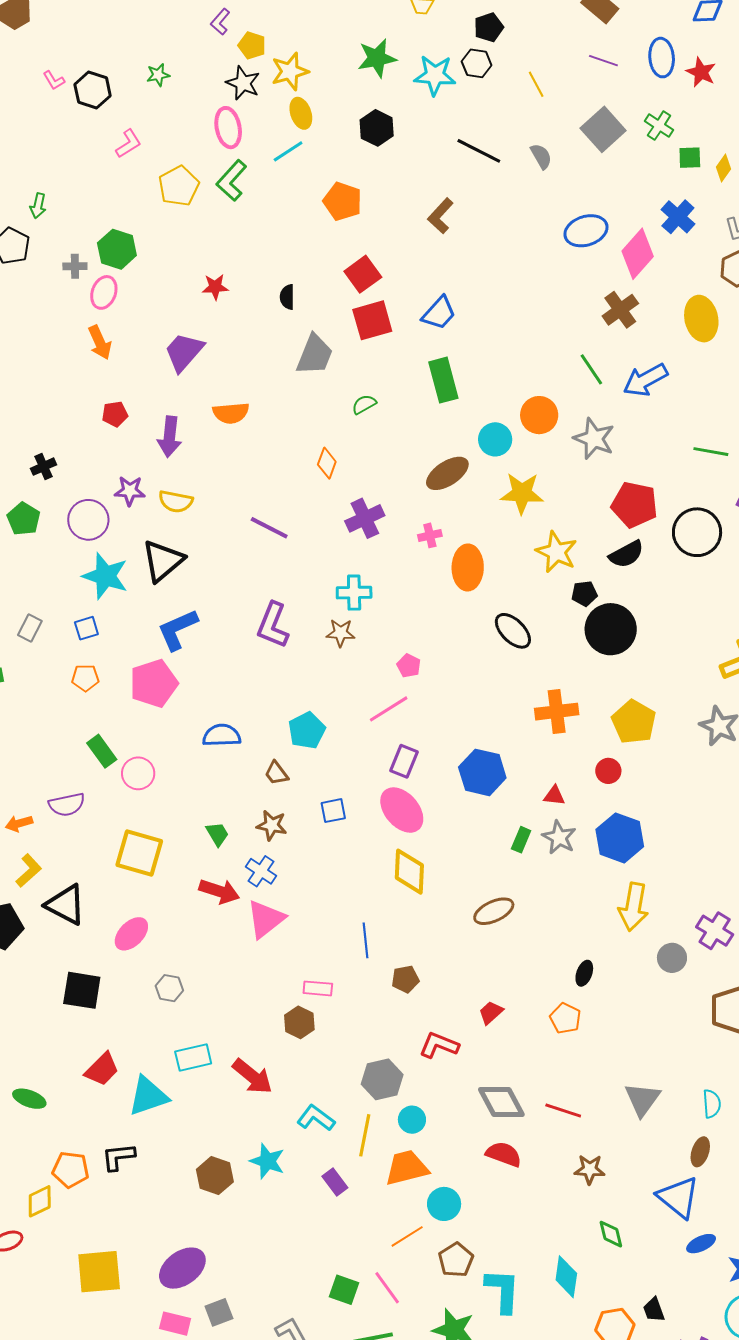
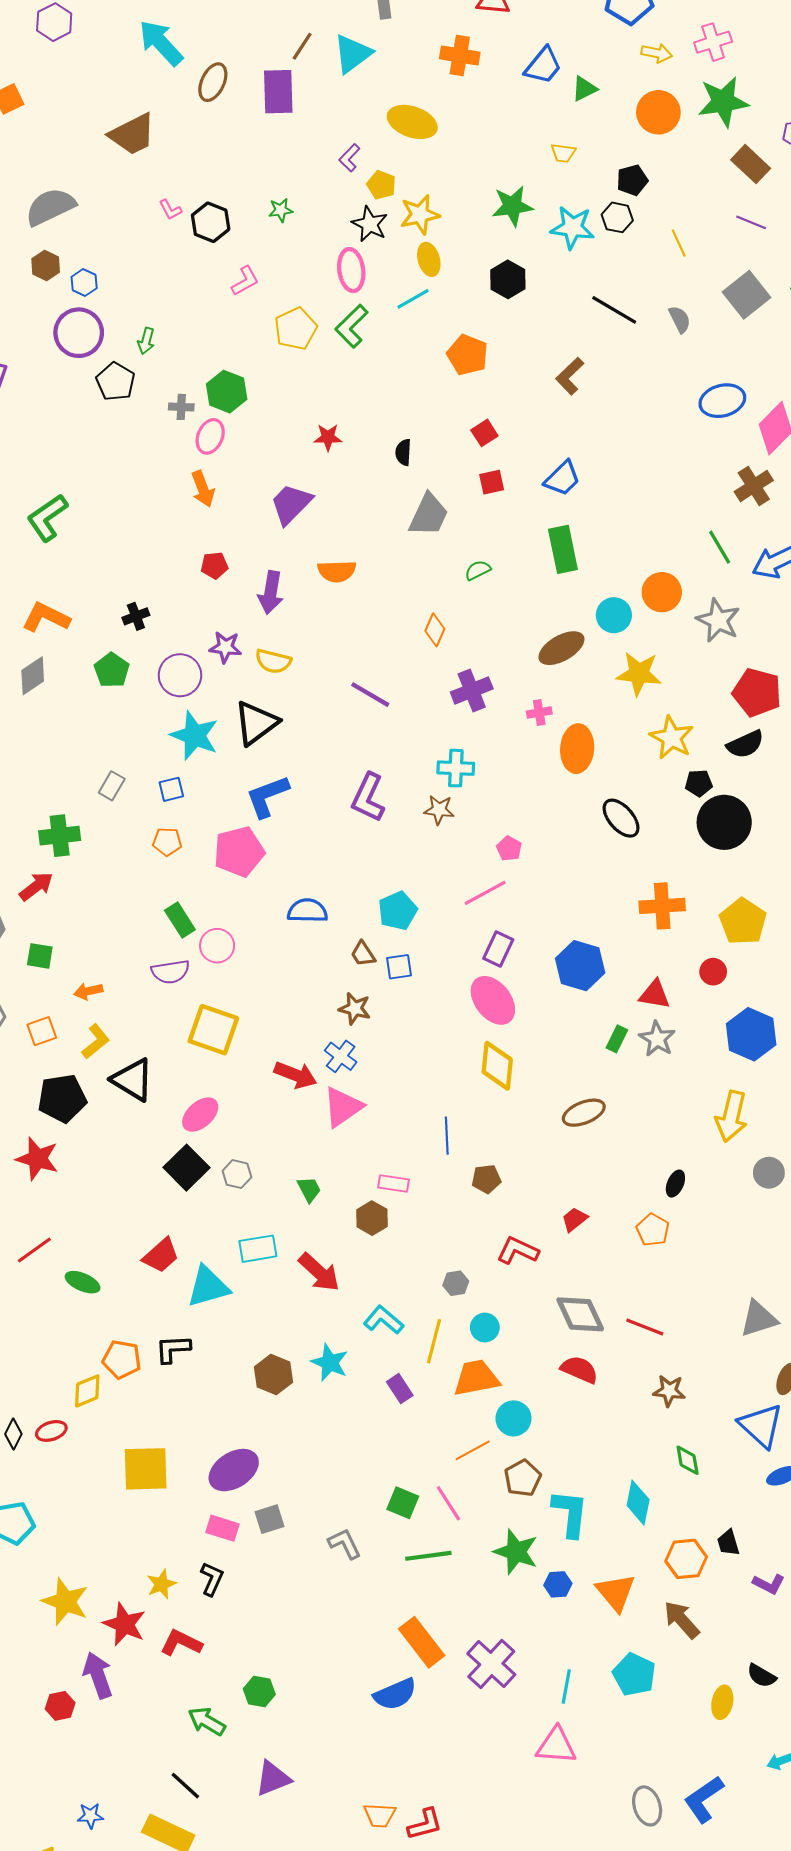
red square: (363, 274) -> (484, 433), size x0.7
red square: (372, 320) -> (492, 482), size x0.6
red triangle: (554, 796) -> (655, 994), size x1.4
purple semicircle: (67, 805) -> (170, 972), moved
blue square: (333, 811) -> (399, 967), moved
green trapezoid: (217, 834) -> (309, 1189), moved
blue hexagon: (620, 838) -> (751, 1034), moved
black square: (82, 990) -> (187, 1168), moved, turned 33
gray hexagon: (382, 1079) -> (456, 1283), size x0.6
gray triangle: (642, 1099) -> (759, 1319), moved, turned 33

